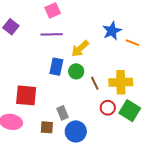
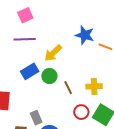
blue star: (112, 31) -> (85, 35), turned -30
blue rectangle: (56, 67) -> (30, 71), turned 48
yellow cross: (121, 82) -> (94, 86), size x0.7

